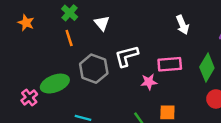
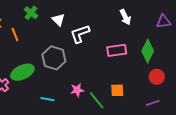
orange line: (69, 38) -> (15, 34), moved
white L-shape: (126, 56) -> (80, 34), moved
pink star: (149, 82) -> (77, 90), moved

